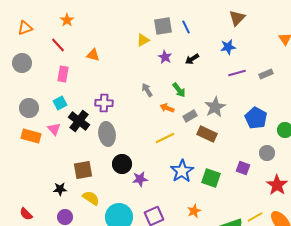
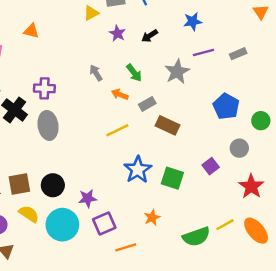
gray star: (215, 107) -> (177, 72), moved
black circle: (122, 164) -> (53, 185), moved
purple square: (243, 168) -> (211, 166), turned 32
brown square: (83, 170) -> (19, 184), moved
purple star: (140, 179) -> (87, 198), moved
yellow semicircle: (91, 198) -> (29, 214), moved

